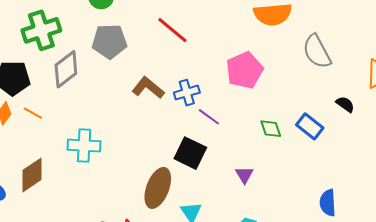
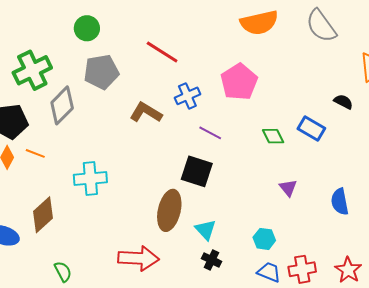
gray semicircle: (317, 52) -> (321, 26), moved
blue cross: (187, 93) -> (187, 96), moved
purple triangle: (244, 175) -> (288, 188), moved

